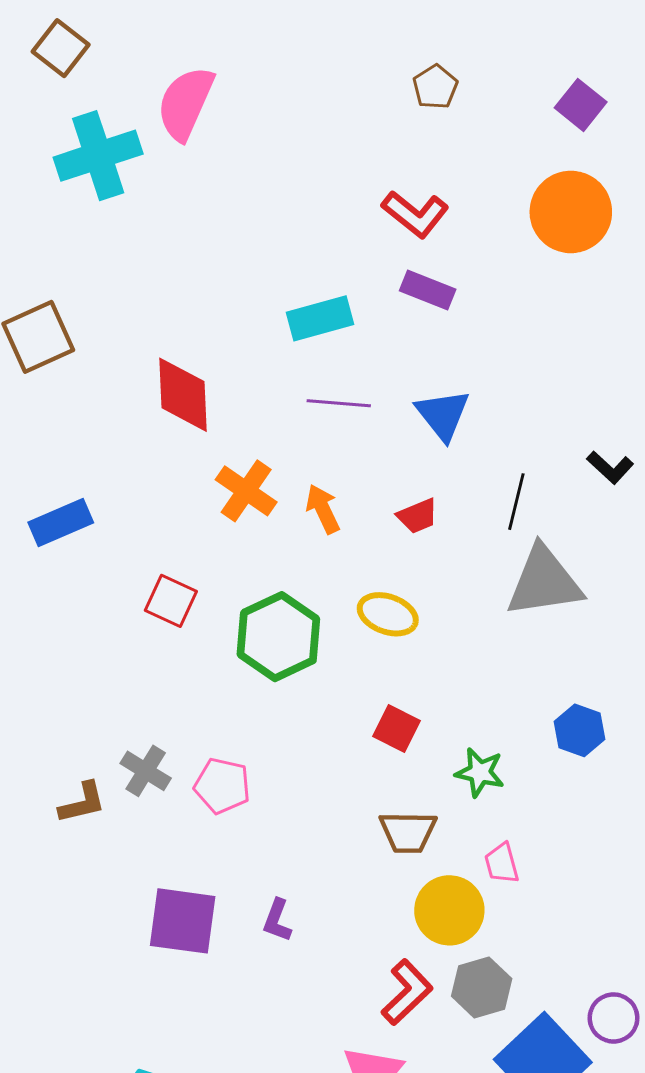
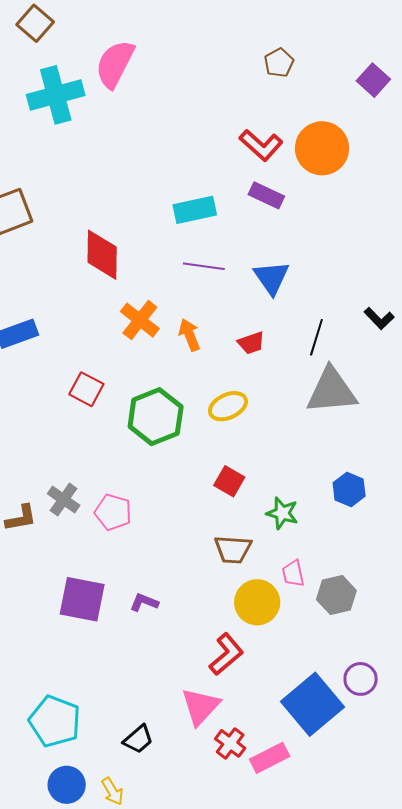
orange circle: (571, 212) -> (322, 148), moved
yellow ellipse: (388, 614) -> (228, 406), turned -48
purple L-shape: (277, 920) -> (144, 602), turned 88
gray hexagon: (482, 987) -> (336, 595), moved

